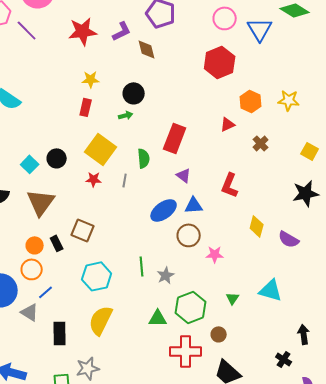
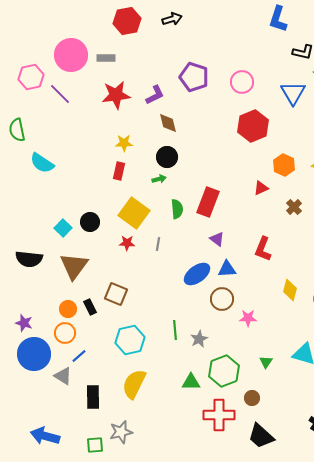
pink circle: (225, 18) -> (242, 82), moved
brown diamond: (147, 49) -> (168, 123), moved
green semicircle: (144, 158) -> (177, 209), moved

